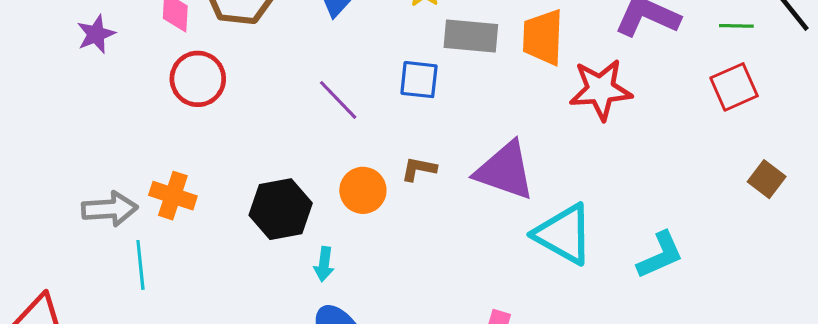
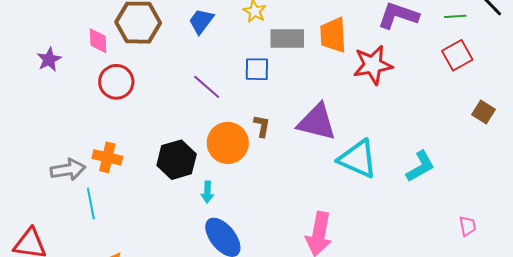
brown L-shape: (419, 169) -> (262, 126), turned 95
orange circle: (363, 190) -> (228, 143), size x1.4

